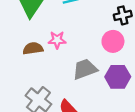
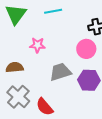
brown semicircle: (33, 48) -> (15, 67), moved

